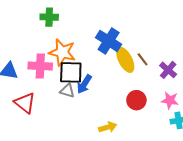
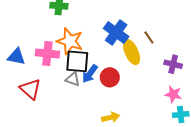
brown line: (143, 59) -> (149, 37), moved
purple cross: (168, 70) -> (173, 64), turned -30
red circle: (136, 100) -> (110, 77), moved

